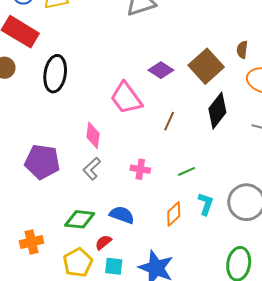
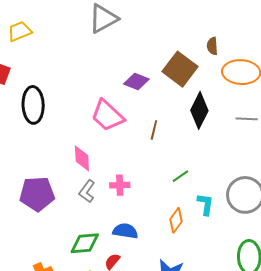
pink cross: (140, 169) -> (120, 185), moved

